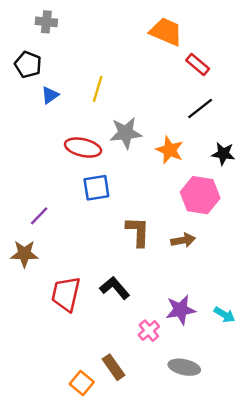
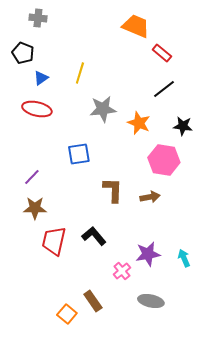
red ellipse: (83, 148) -> (37, 109), moved
brown star: (24, 254) -> (35, 208), moved
cyan arrow: (225, 315) -> (184, 258), turned -144

